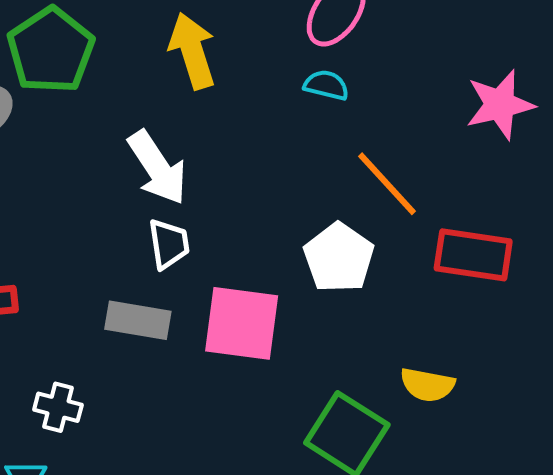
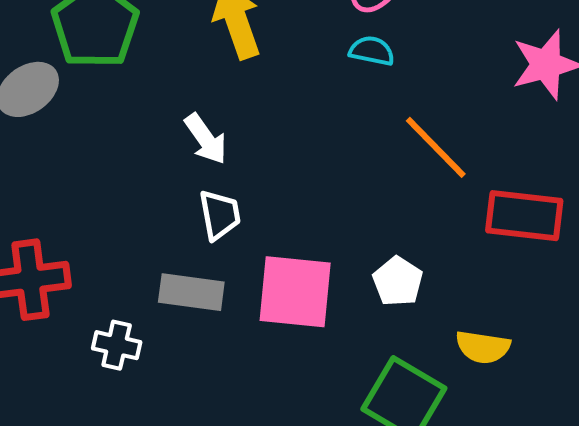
white arrow: (157, 168) -> (206, 139), size x0.7
white pentagon: (339, 258) -> (398, 281), moved, size x0.7
white cross: (58, 407) -> (117, 345), moved

